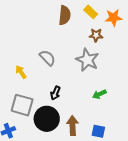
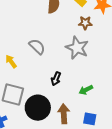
black arrow: (55, 93) -> (56, 79), moved
green arrow: (99, 94) -> (86, 90), moved

